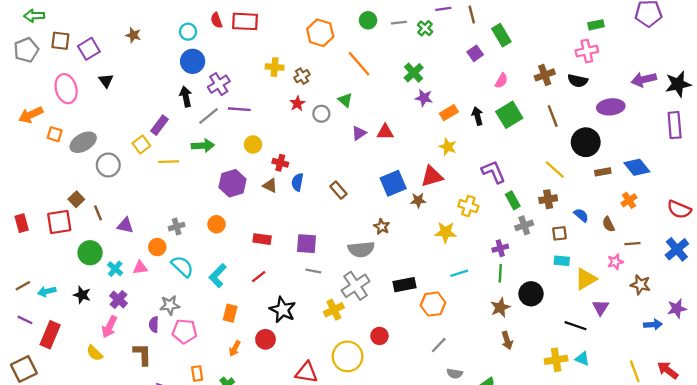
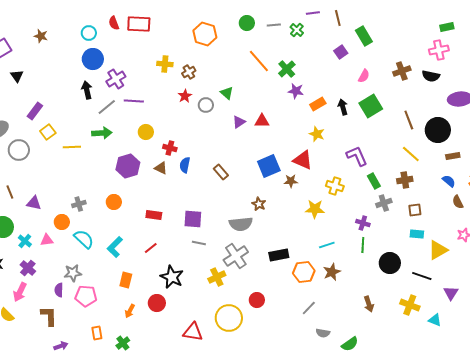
orange line: (359, 64) -> (259, 61), moved
brown line: (553, 116) -> (409, 120), moved
purple rectangle: (160, 125) -> (35, 111), moved
red triangle: (432, 176) -> (303, 160), turned 40
blue semicircle: (581, 215) -> (449, 181), moved
purple cross: (500, 248) -> (363, 223), turned 32
brown star: (500, 307) -> (332, 272), moved
purple triangle: (601, 307) -> (451, 293), moved
black line: (575, 326) -> (422, 276), moved
yellow cross: (556, 360) -> (410, 305), moved, turned 30

